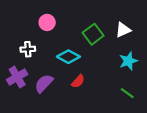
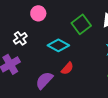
white cross: (28, 49) -> (20, 38), turned -32
purple semicircle: (44, 83) -> (44, 80), moved

